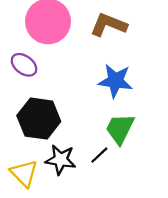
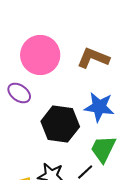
black hexagon: (39, 119) -> (60, 124), moved

